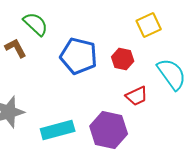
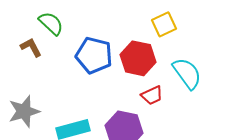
red hexagon: (123, 59) -> (138, 58), size x1.6

